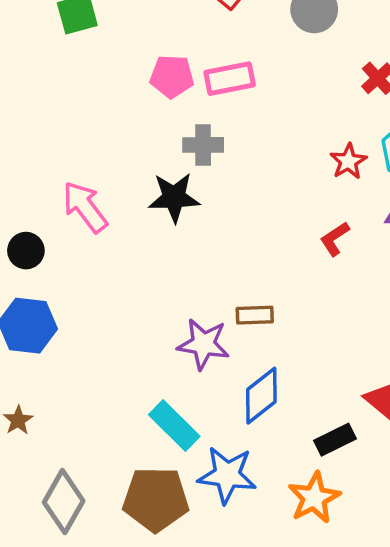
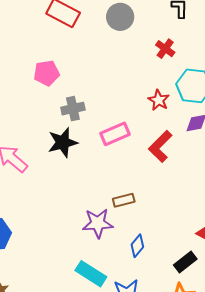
pink rectangle: (230, 79) -> (115, 134), moved
red L-shape: (335, 239) -> (160, 146), size x1.5
blue diamond: (261, 396) -> (137, 246), size x0.7

